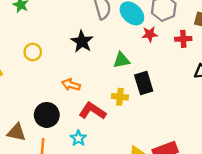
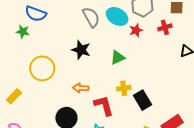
yellow circle: (33, 52) -> (42, 68), size x1.6
black rectangle: (144, 83) -> (142, 100), moved
red L-shape: (93, 111) -> (104, 106), turned 55

